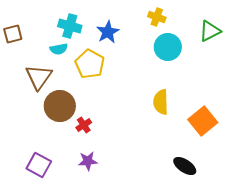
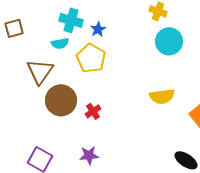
blue star: (108, 32) -> (98, 29), moved, size x0.7
yellow semicircle: (161, 102) -> (162, 96), turned -95
red cross: (84, 125) -> (93, 111), moved

